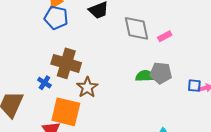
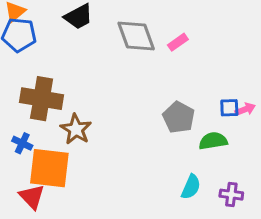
gray pentagon: (161, 73) -> (179, 117), moved, turned 30
green semicircle: (145, 76) -> (213, 141), moved
blue cross: (44, 83) -> (22, 143), moved

